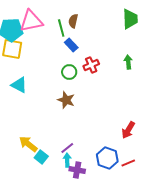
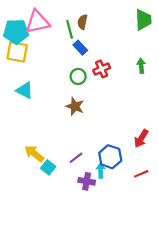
blue hexagon: (107, 158) -> (110, 157), moved
cyan arrow: (67, 160) -> (101, 171), moved

